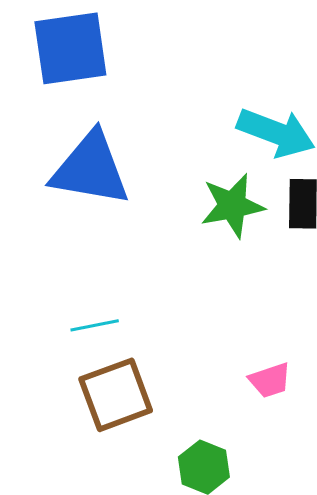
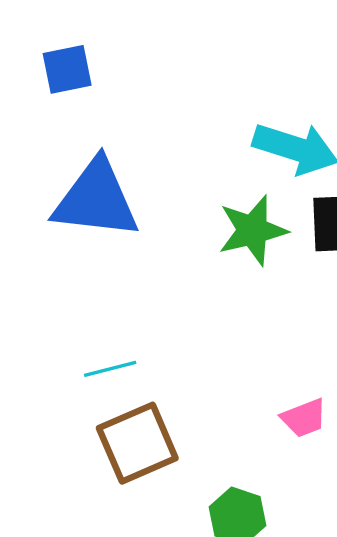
blue square: (70, 48) -> (67, 69), size x0.6

